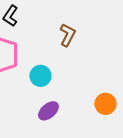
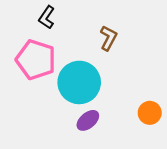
cyan circle: (40, 76) -> (79, 82), size x1.8

